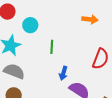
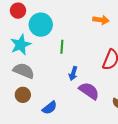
cyan circle: (30, 25) -> (41, 25), size x1.5

